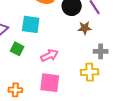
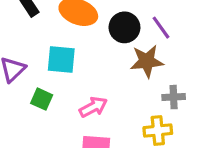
brown star: (85, 28) -> (147, 61), size x1.5

